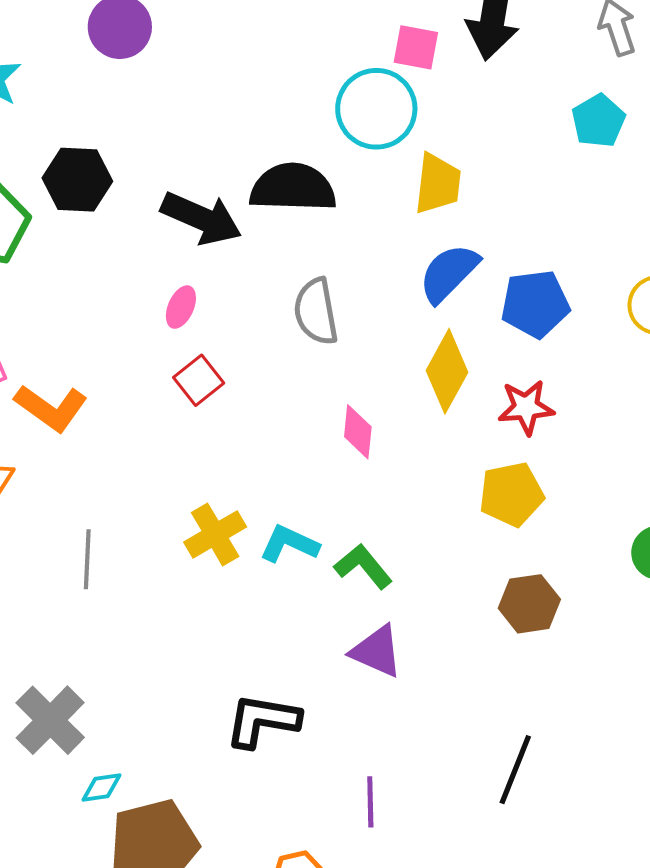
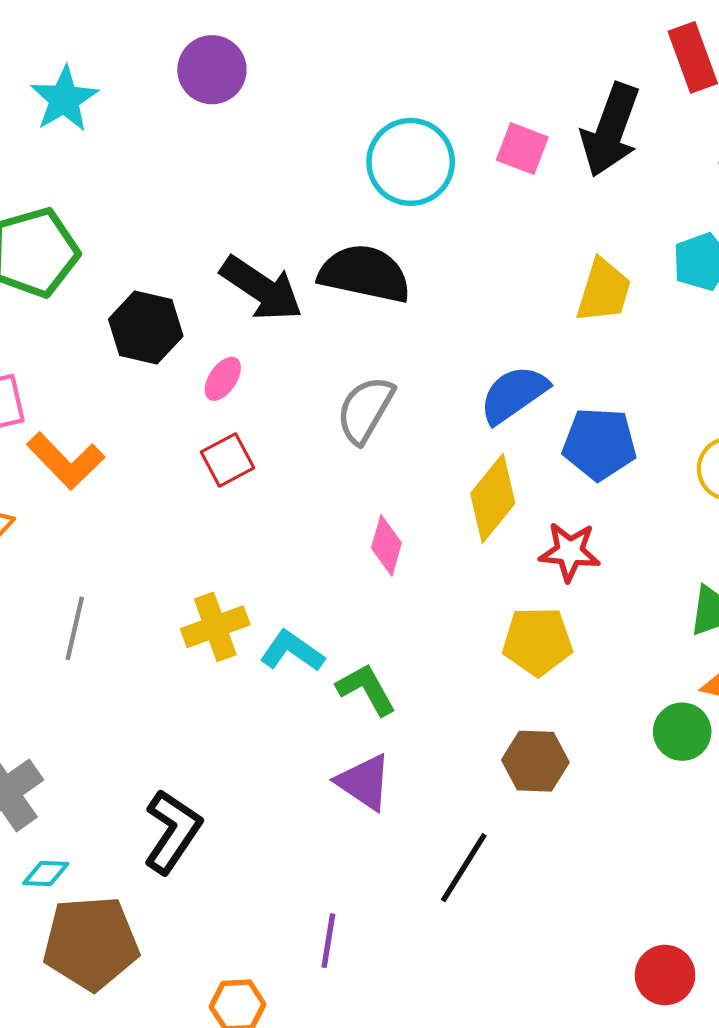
cyan circle: (376, 109) -> (411, 162), moved
black hexagon: (77, 180) -> (146, 328), moved
yellow trapezoid: (438, 184) -> (604, 291), moved
gray semicircle: (316, 312) -> (365, 410), turned 30
black L-shape: (262, 721) -> (172, 832), moved, turned 104
black line: (515, 770) -> (464, 868), moved

